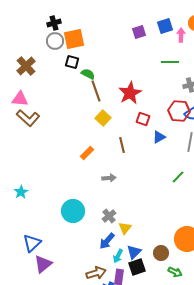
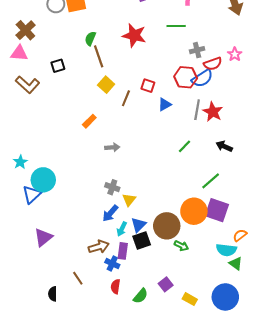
black square: (72, 62) -> (58, 66), moved, turned -32
green semicircle: (88, 74) -> (90, 39), turned -96
red star: (130, 93) -> (134, 35), moved, turned -30
pink triangle: (20, 99) -> (19, 53), moved
brown line: (122, 145) -> (126, 98), moved, turned 35
cyan circle: (73, 211) -> (43, 180), moved
gray cross: (109, 216) -> (112, 187), turned -32
blue triangle: (32, 243) -> (32, 194), moved
brown circle: (161, 253) -> (167, 226), size x1.6

